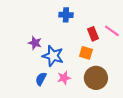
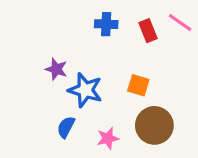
pink line: (112, 31) -> (180, 23), moved
red rectangle: (93, 34) -> (148, 31), moved
pink star: (64, 78) -> (108, 138), moved

